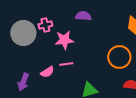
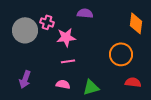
pink cross: (45, 25) -> (47, 22), turned 32
pink semicircle: (47, 72) -> (63, 84), moved, turned -136

